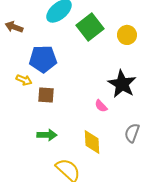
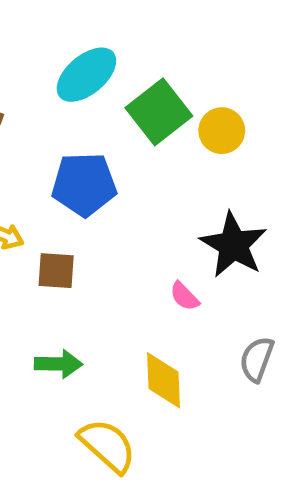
yellow circle: (127, 35) -> (222, 131), moved
blue pentagon: (43, 59) -> (84, 184), moved

